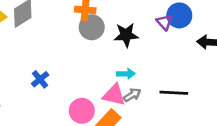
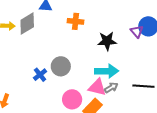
gray circle: (92, 27) -> (61, 66), moved
cyan arrow: (126, 74) -> (107, 71), size x1.6

